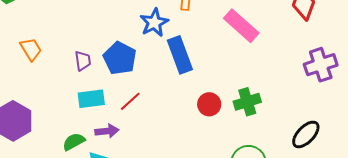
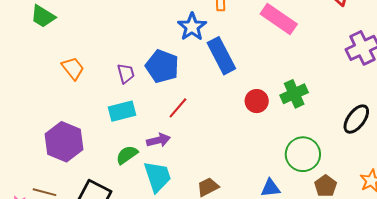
cyan rectangle: (91, 99) -> (122, 111), moved

